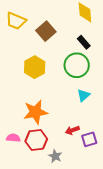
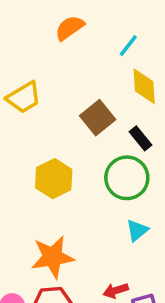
yellow trapezoid: (16, 21) -> (24, 97), turned -55
brown square: (46, 31) -> (98, 118), moved

